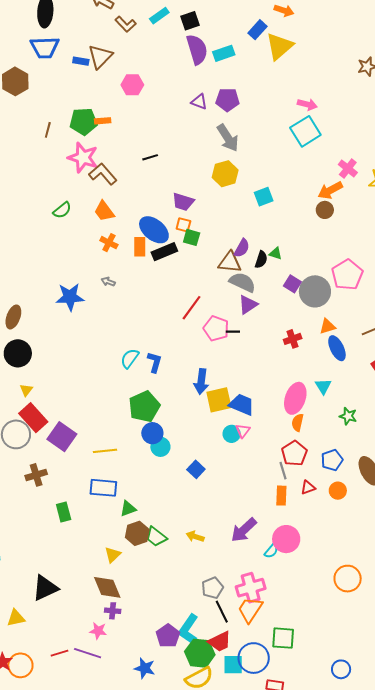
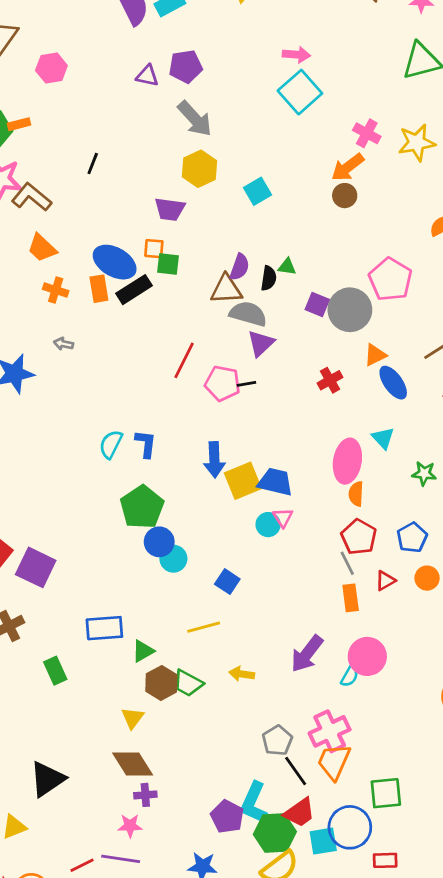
black line: (150, 157) -> (93, 163), turned -42
purple trapezoid: (183, 202) -> (170, 209), moved
yellow line: (105, 451) -> (204, 627), moved

